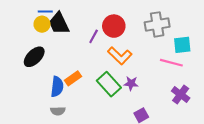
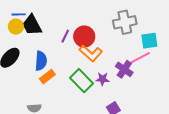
red circle: (114, 26) -> (84, 37), moved
pink line: (171, 63) -> (140, 58), turned -40
blue semicircle: (57, 87) -> (41, 61), moved
purple cross: (181, 95) -> (124, 69), moved

